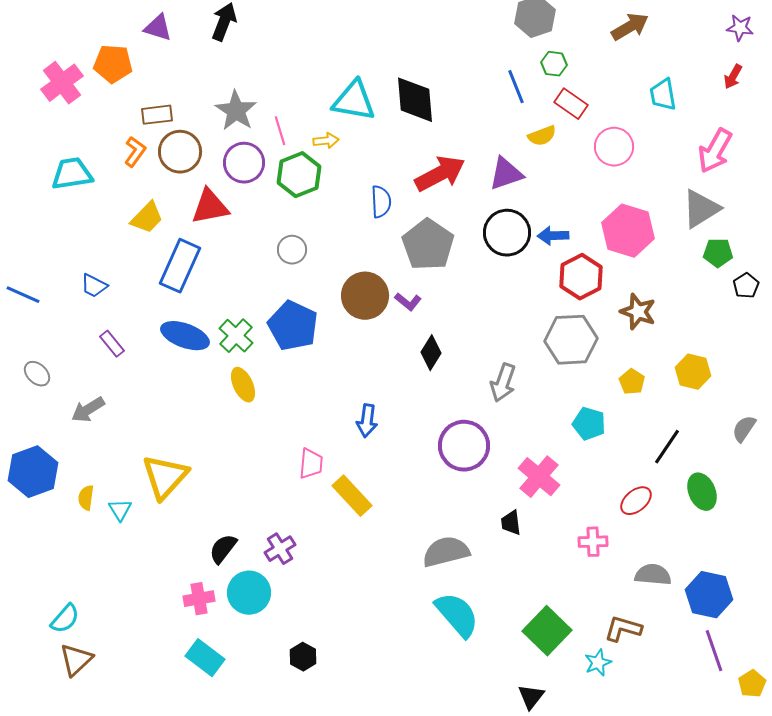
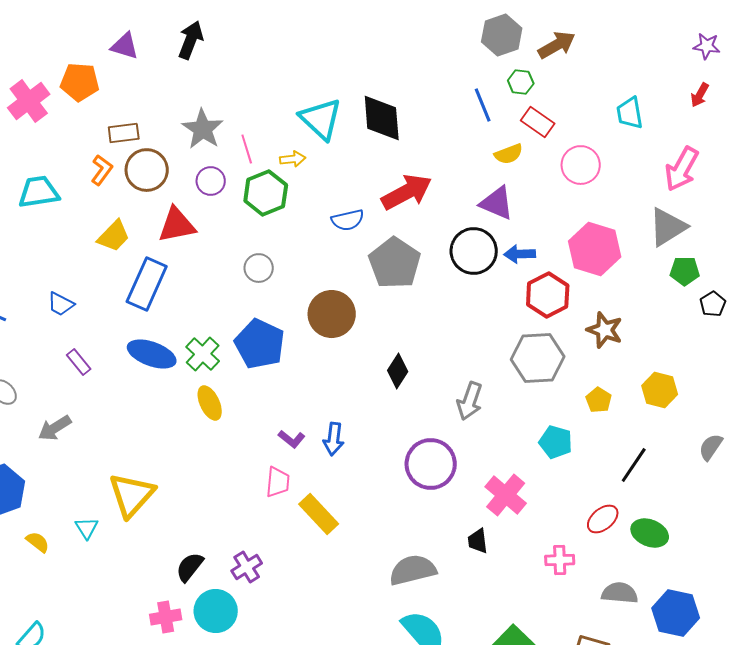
brown arrow: (630, 27) -> (557, 45), moved
cyan triangle: (354, 101) -> (321, 119), turned 33
purple circle: (244, 163) -> (211, 181), size x0.7
purple triangle: (506, 174) -> (497, 203), moved, turned 42
blue semicircle: (381, 202) -> (348, 220), turned 80
purple L-shape: (408, 302) -> (292, 439), moved
green ellipse: (702, 492) -> (650, 533), moved, turned -45
yellow semicircle: (86, 498) -> (38, 542), moved, turned 120

